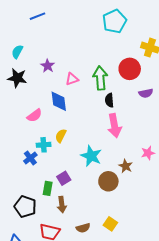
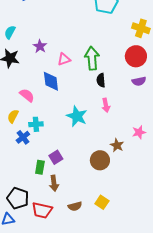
red circle: (130, 69) -> (136, 56), moved
purple semicircle: (146, 93) -> (139, 81), moved
pink semicircle: (34, 115) -> (27, 95), turned -105
pink arrow: (114, 126) -> (106, 105), size x0.6
yellow semicircle: (61, 136) -> (13, 116), moved
cyan star: (91, 156) -> (77, 116), moved
black pentagon: (25, 207) -> (18, 198), moved

